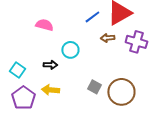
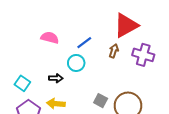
blue line: (92, 17) -> (84, 43), moved
brown arrow: (107, 38) -> (114, 51), turned 112

